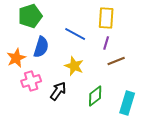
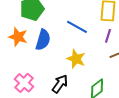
orange star: (16, 58) -> (18, 37), moved, turned -30
pink cross: (31, 81) -> (24, 83), moved, turned -30

